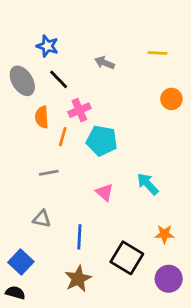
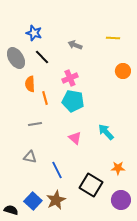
pink cross: (79, 110) -> (70, 78), moved
orange line: (63, 137) -> (45, 98), turned -32
blue line: (79, 237) -> (57, 170), turned -30
blue square: (21, 262) -> (33, 201), moved

